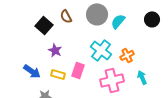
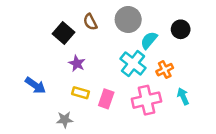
black circle: (152, 19) -> (181, 29), moved
cyan semicircle: (118, 21) -> (149, 40), moved
pink rectangle: (78, 70) -> (106, 99), moved
blue arrow: (32, 71) -> (35, 85), moved

